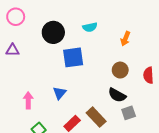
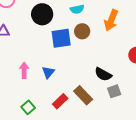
orange arrow: (125, 39) -> (111, 20), size x1.5
brown circle: (120, 70) -> (82, 31), moved
pink arrow: (28, 100) -> (24, 70), moved

